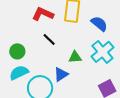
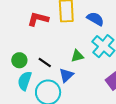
black line: (49, 39) -> (45, 63), moved
cyan semicircle: (19, 73) -> (25, 81), turned -36

